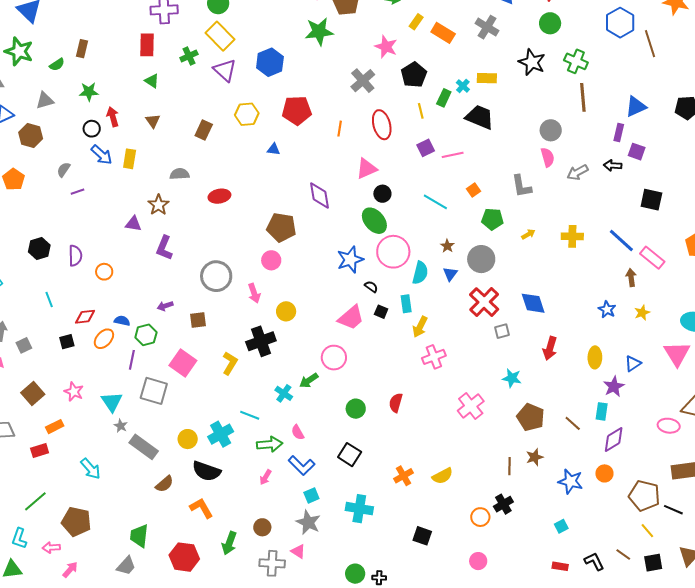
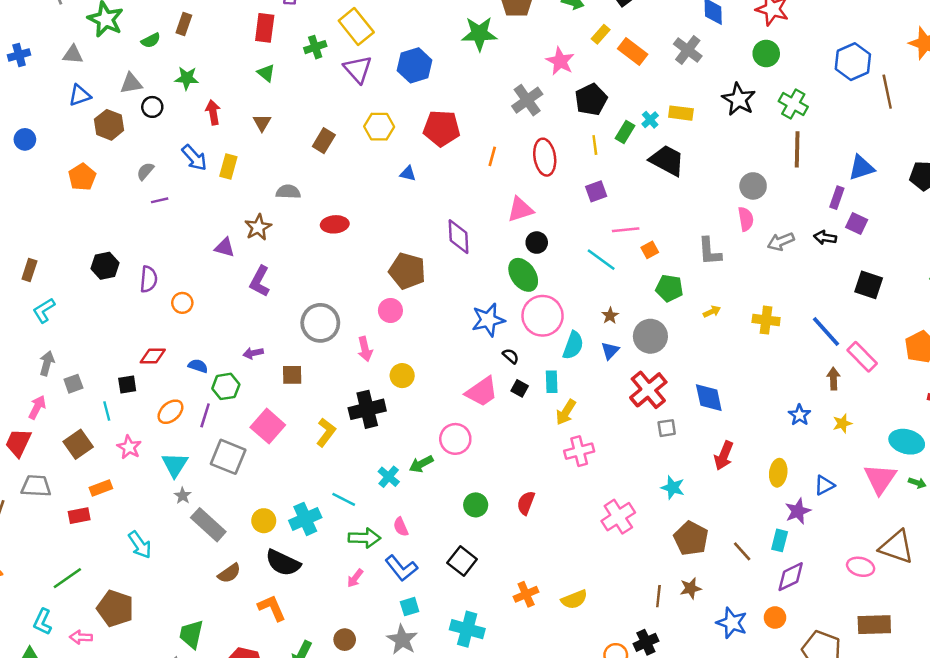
black circle: (92, 129) -> (152, 107), moved
pink line: (453, 155) -> (626, 230), moved
cyan line: (49, 300) -> (107, 411), moved
orange ellipse: (104, 339) -> (170, 412), moved

